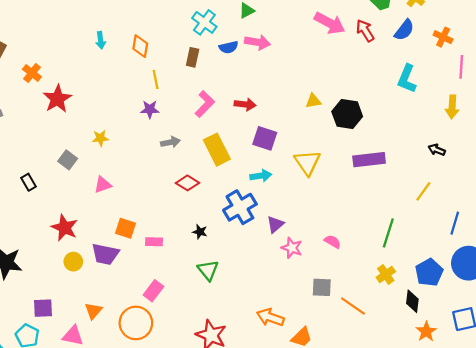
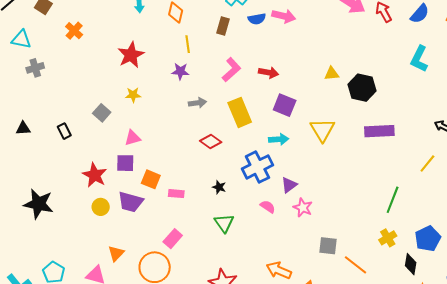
red star: (57, 99) -> (131, 55), moved
pink semicircle: (333, 242) -> (268, 207), moved
purple square: (43, 308) -> (125, 163), moved

